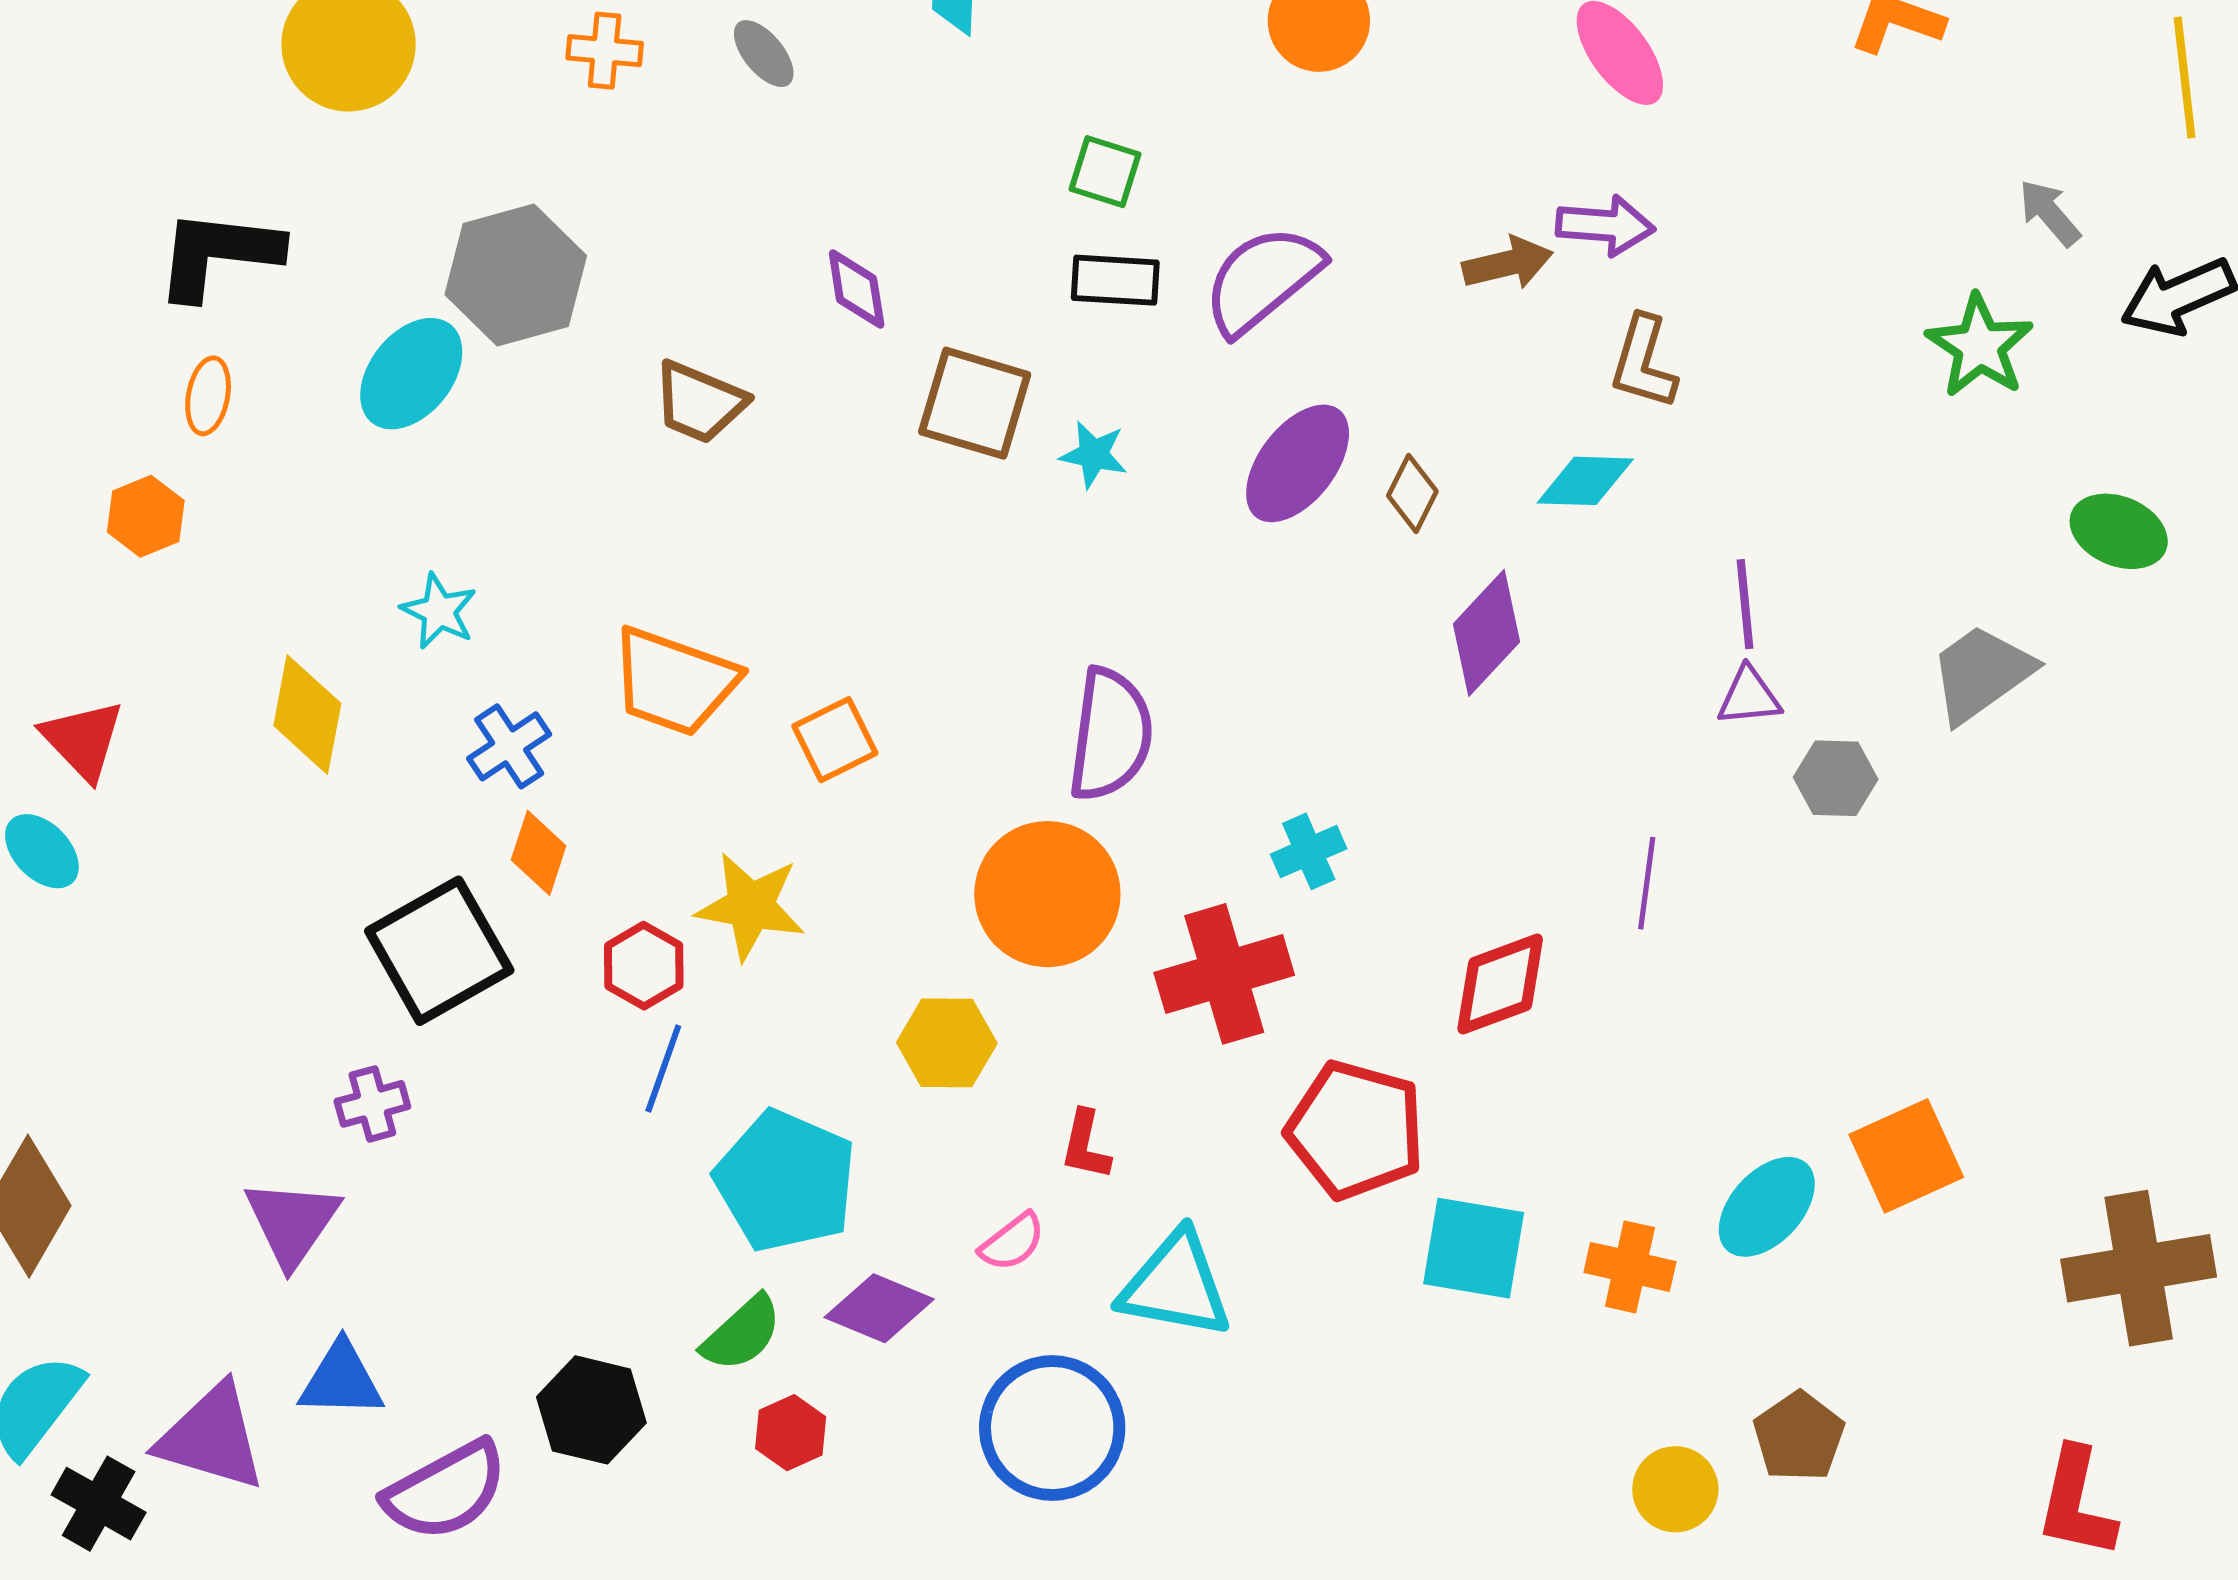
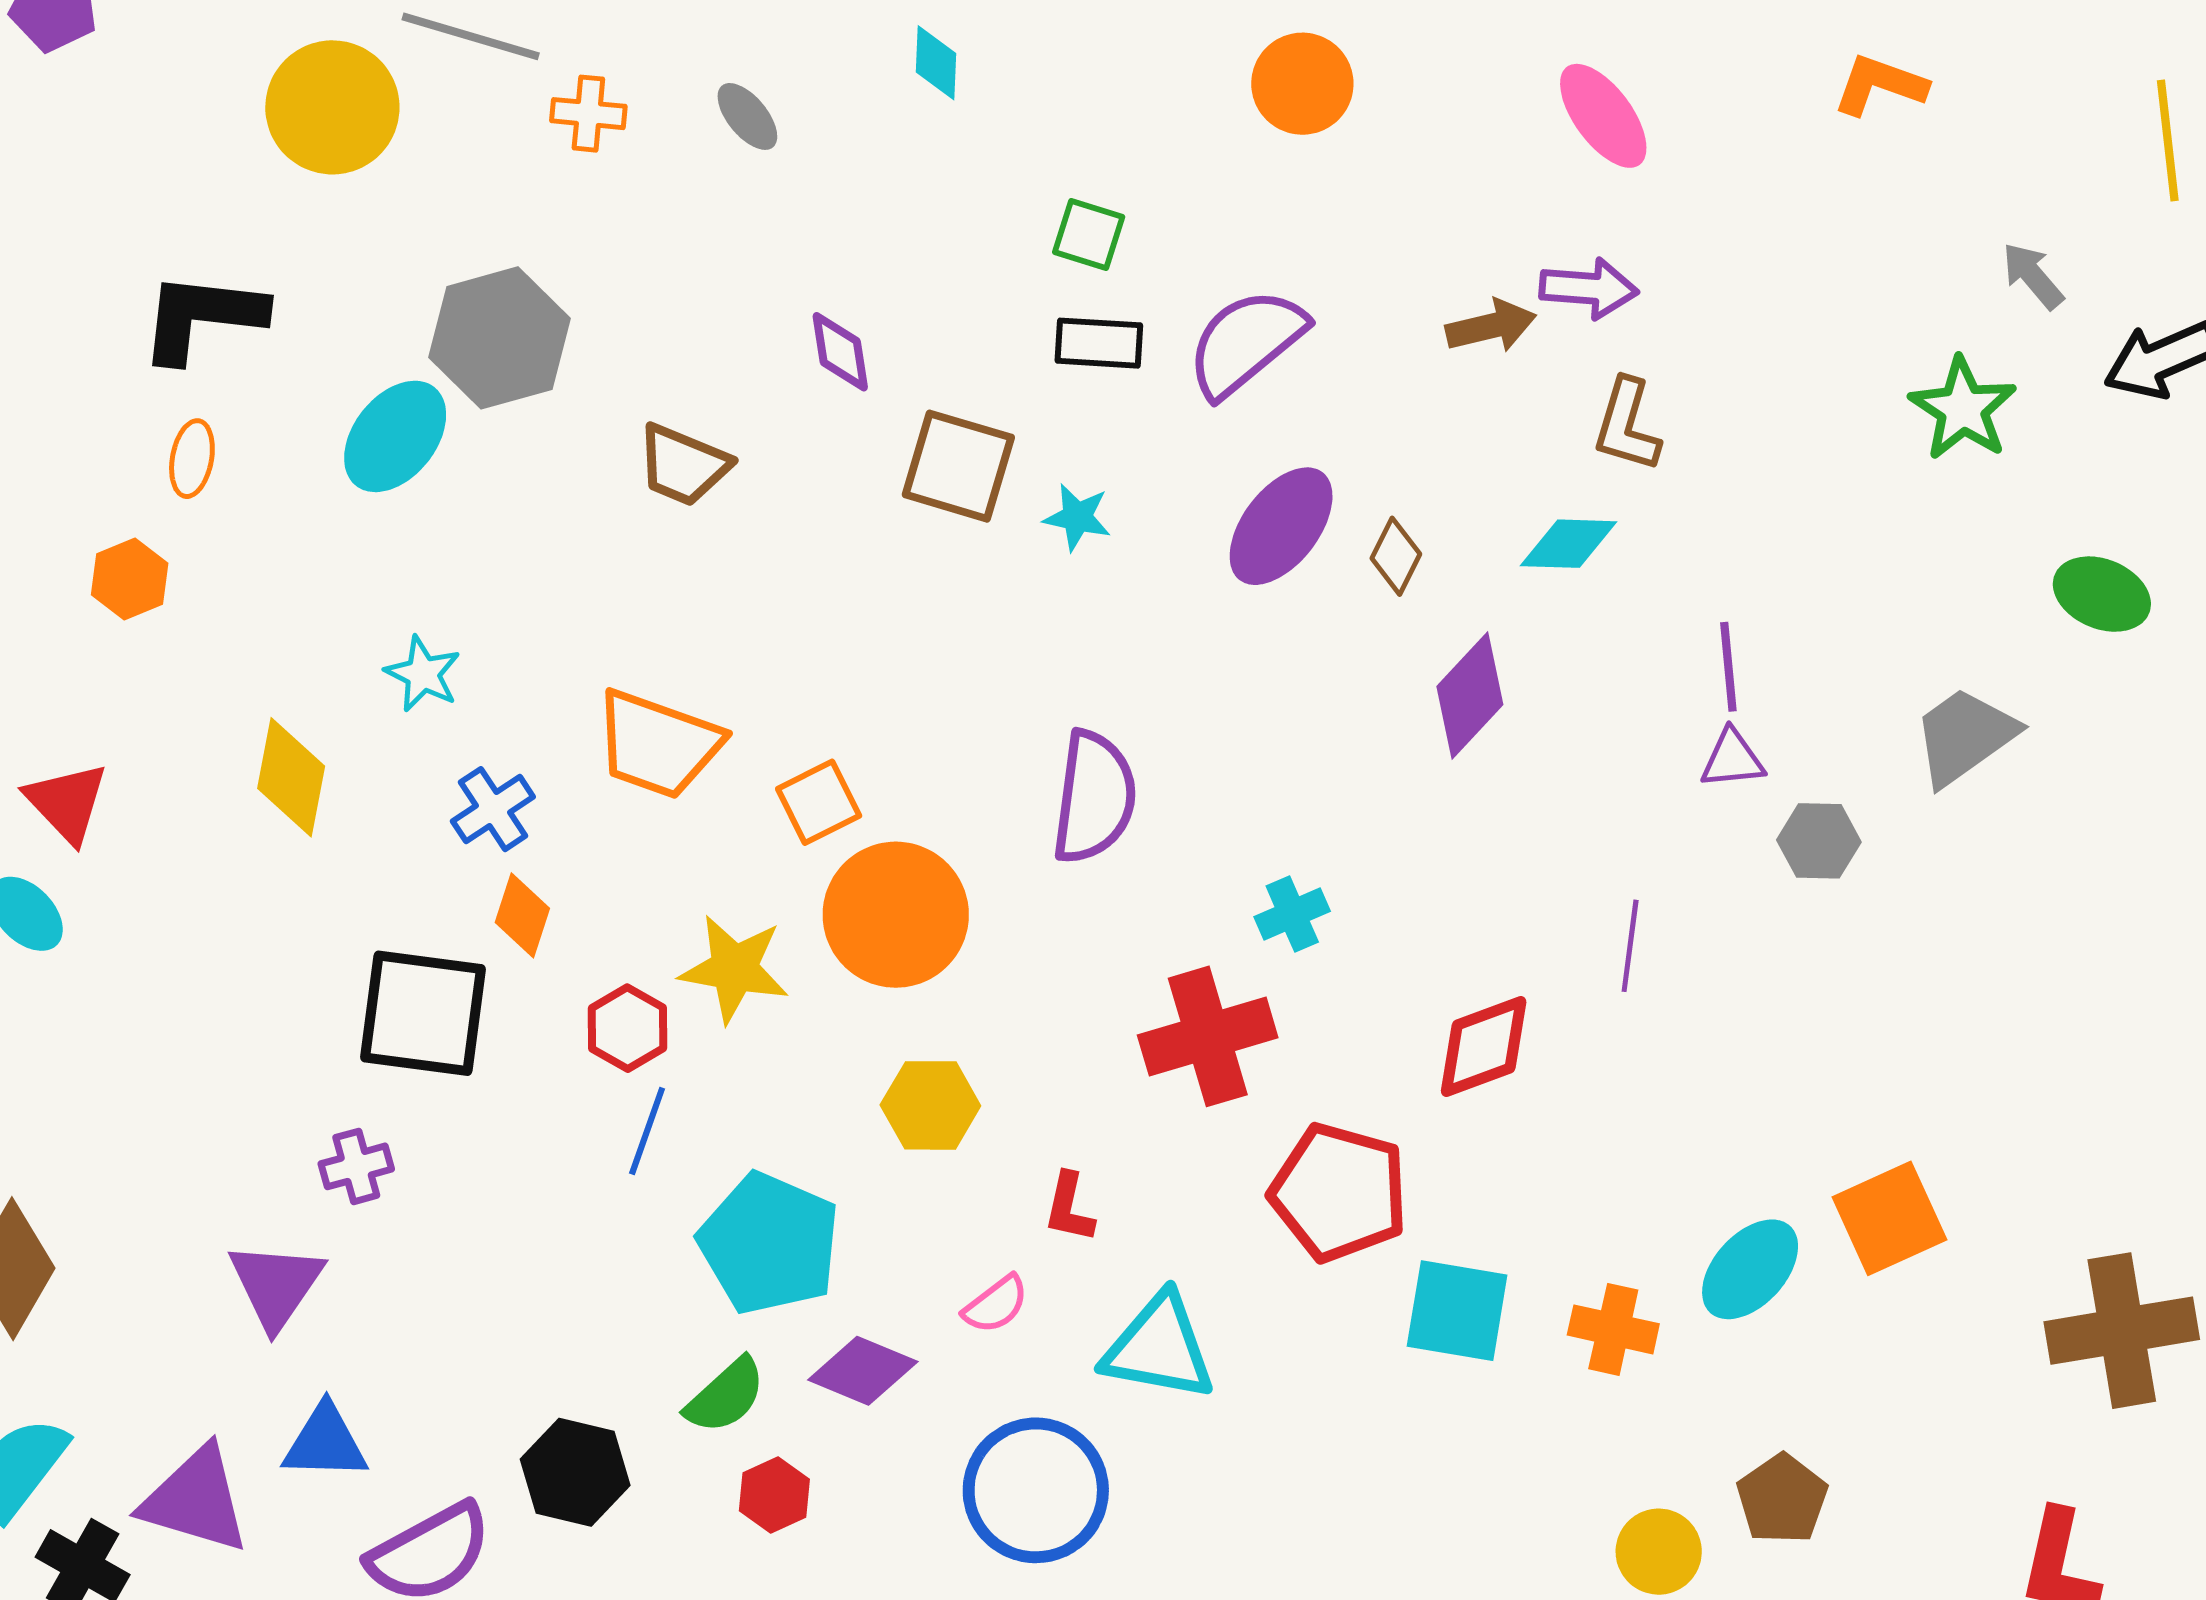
orange circle: (1047, 894) -> (896, 915), moved
black square: (439, 951) -> (423, 1013), turned 37

